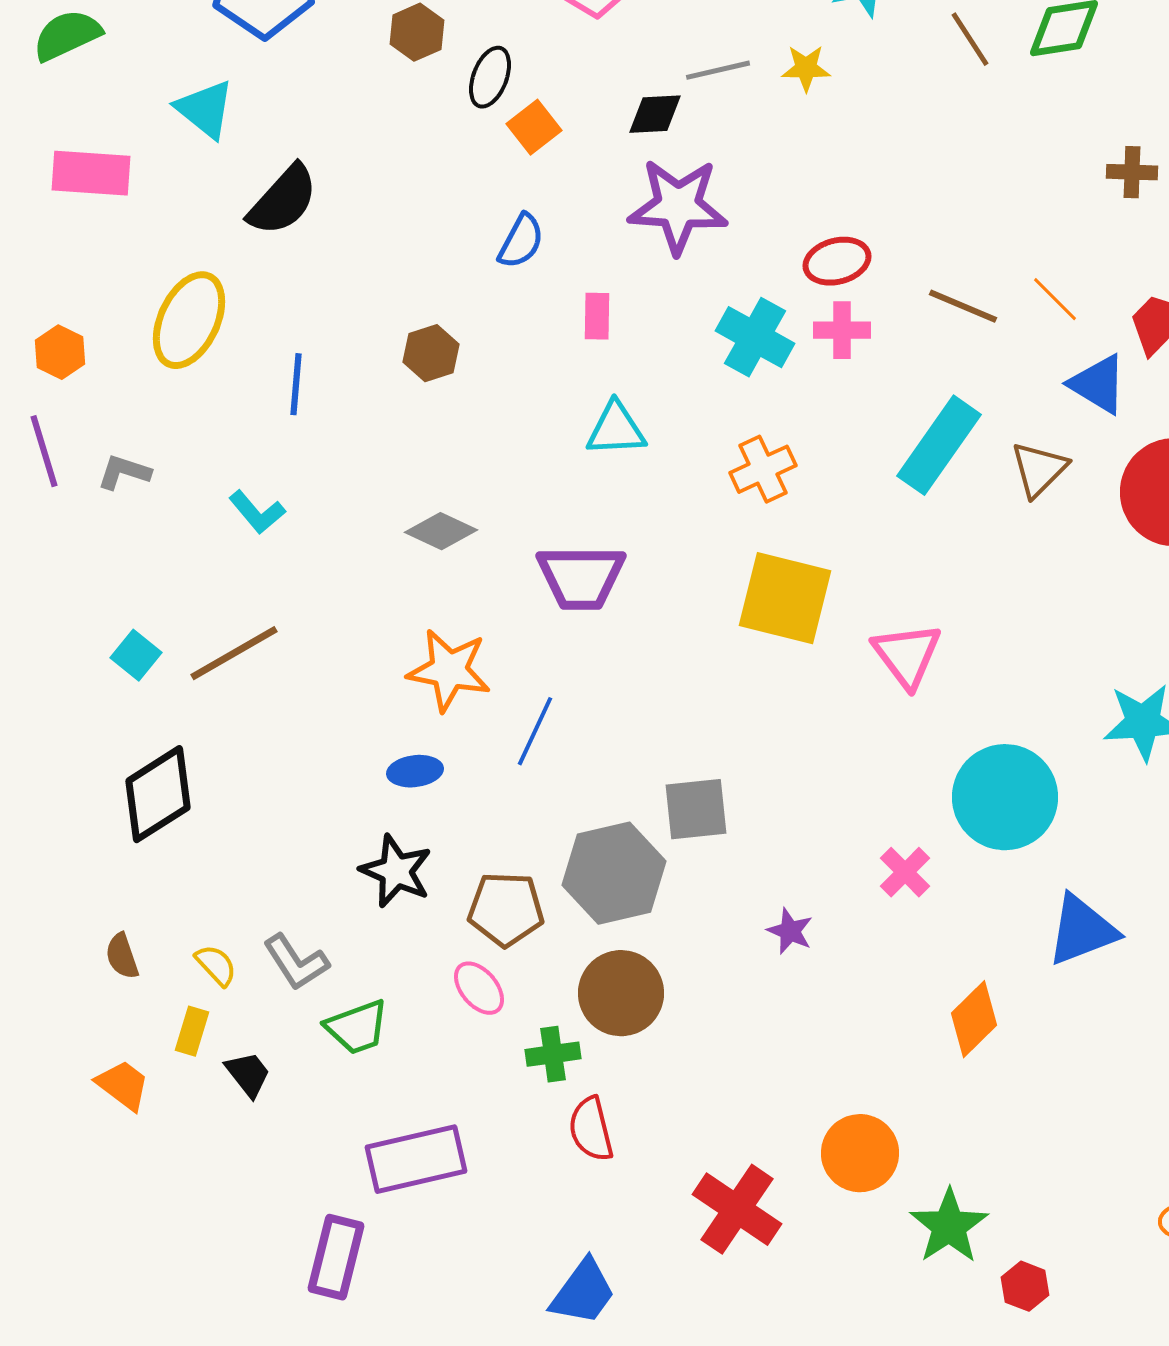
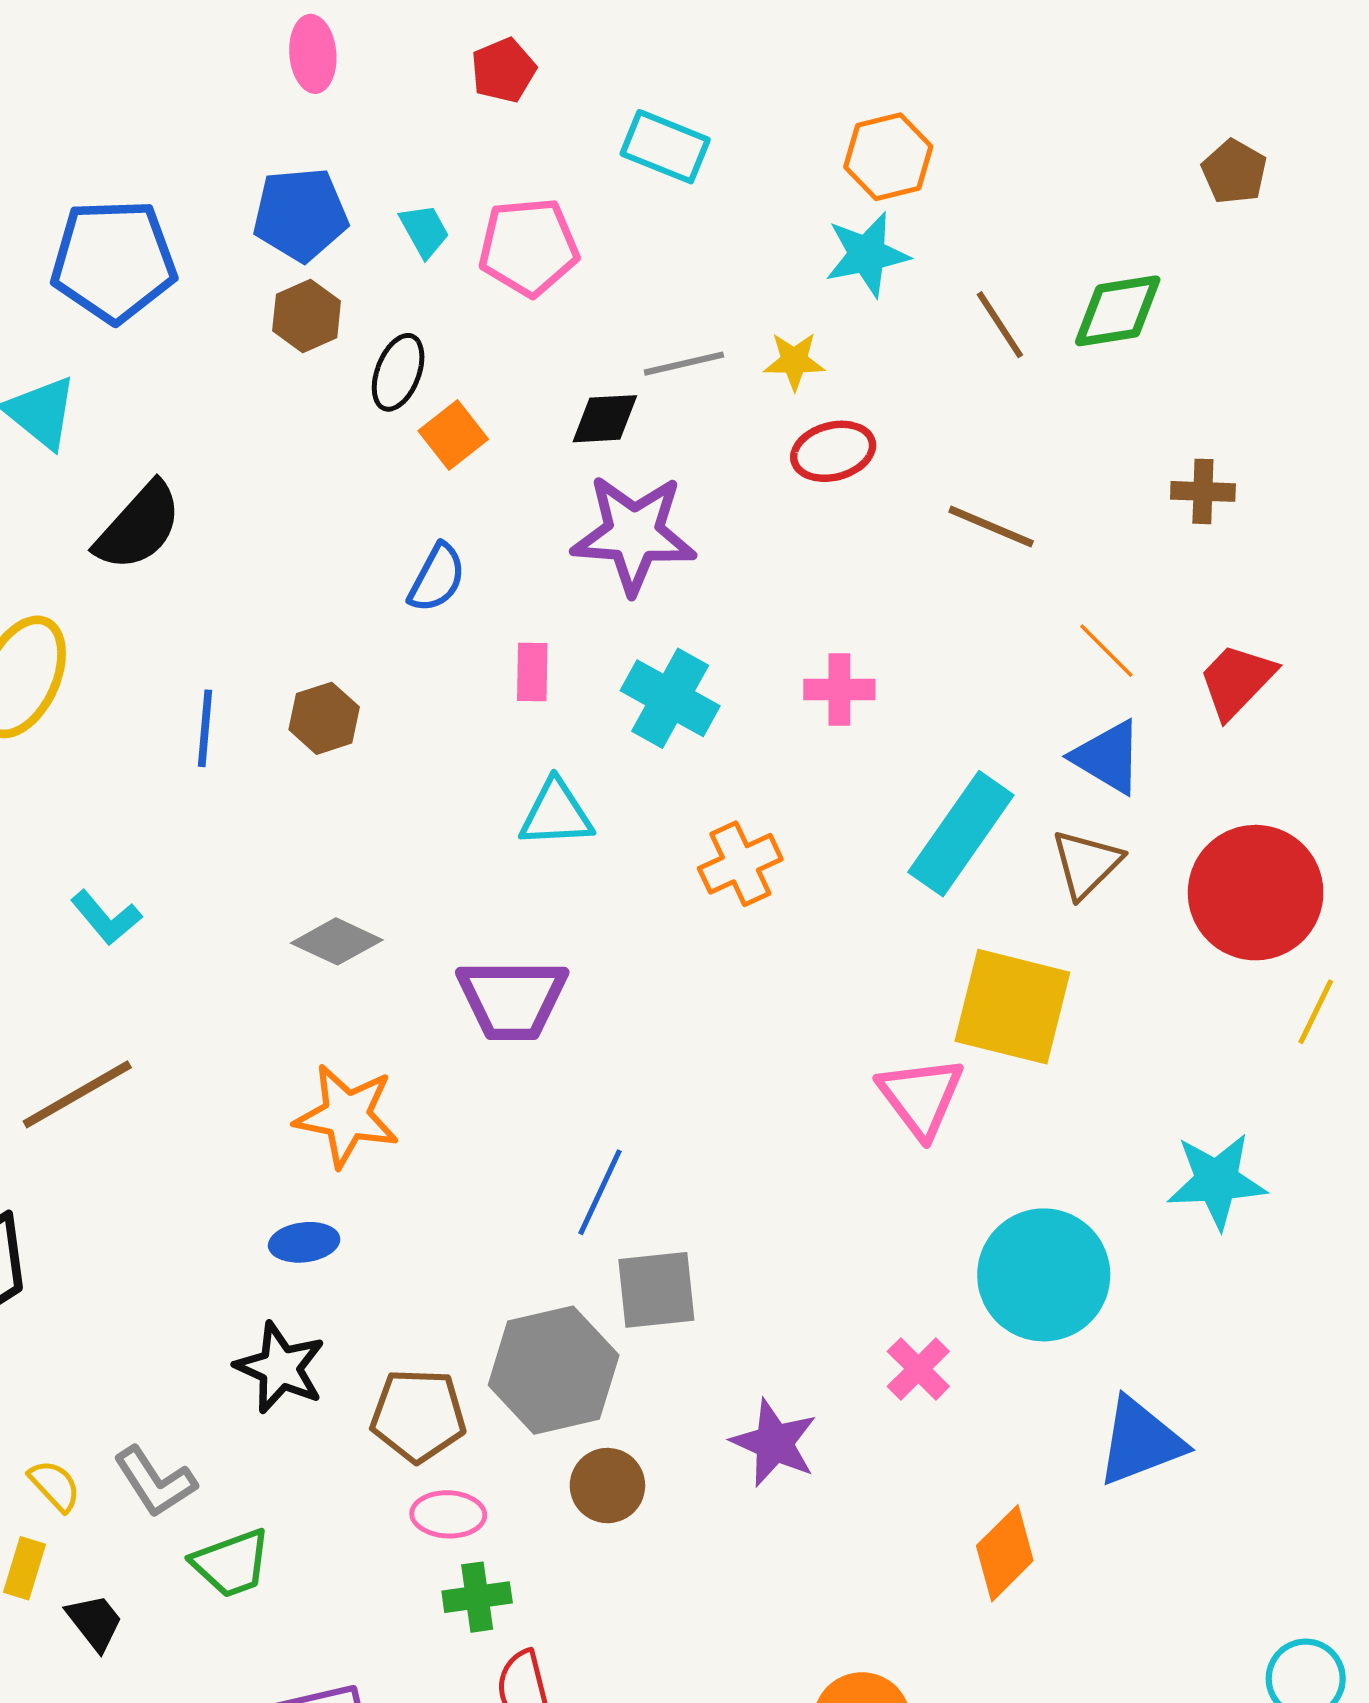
red ellipse: (837, 261) -> (833, 451), moved
brown line: (963, 306) -> (991, 527), moved
cyan cross: (755, 337) -> (670, 698), moved
blue line: (296, 384) -> (205, 728), moved
blue triangle: (1098, 384) -> (1108, 757), moved
yellow square: (785, 598) -> (1012, 1007), moved
blue line: (535, 731) -> (600, 1192), moved
purple star: (790, 931) -> (774, 1443), size x1.5
pink ellipse: (479, 988) -> (448, 1514), moved, turned -48
brown circle: (621, 993) -> (607, 1486), moved, size x0.7

